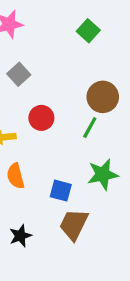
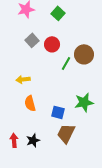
green square: (88, 31) -> (58, 13), moved
red circle: (41, 118) -> (52, 44), moved
green line: (90, 128) -> (66, 63), moved

